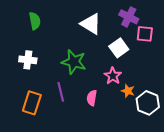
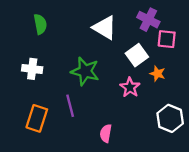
orange star: (128, 91) -> (157, 74), moved
pink semicircle: (92, 98) -> (106, 133), moved

